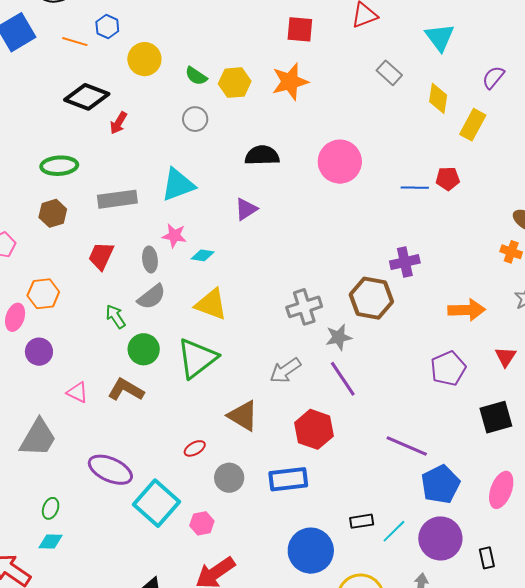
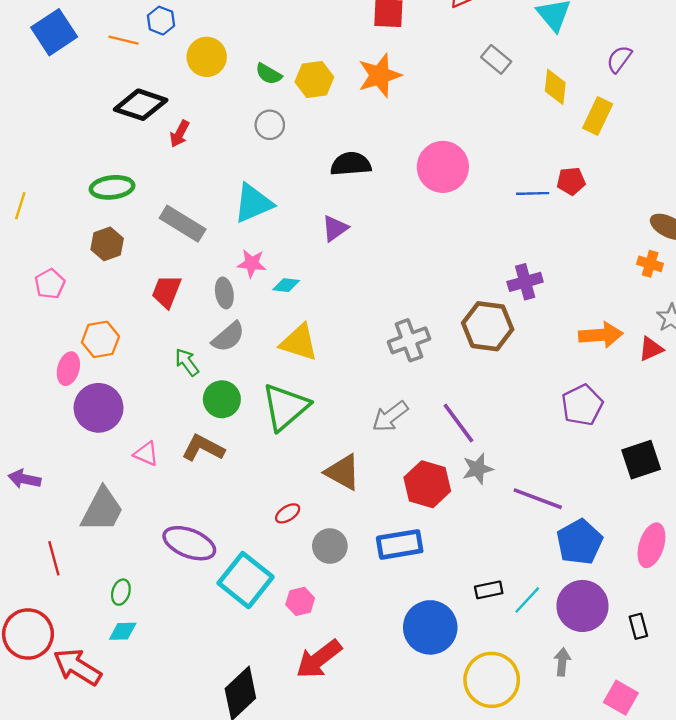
gray rectangle: (117, 199) -> (183, 224), turned 42
gray star: (339, 337) -> (478, 469), moved
purple circle: (39, 352) -> (99, 408), size x1.5
red triangle: (506, 357) -> (651, 349), moved, turned 35

